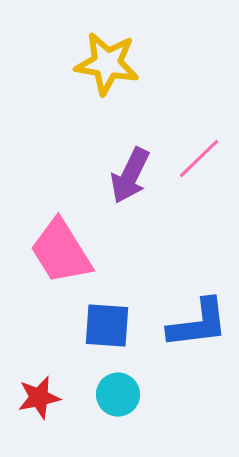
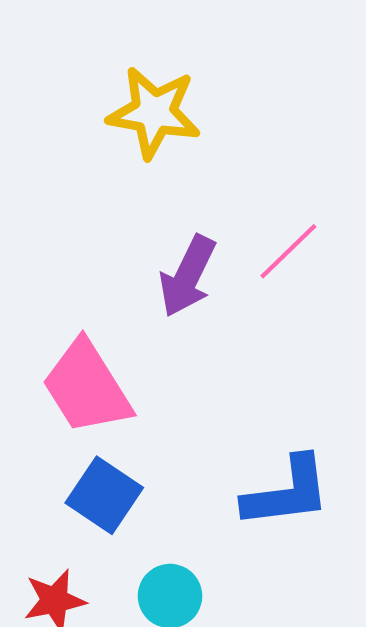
blue square: (107, 326) -> (104, 495), moved, turned 30

